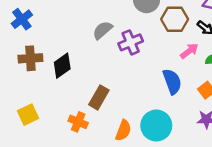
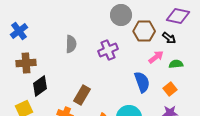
gray semicircle: (103, 30) -> (71, 44), moved, turned 132
black diamond: (62, 66) -> (40, 86), moved

